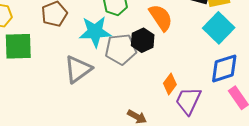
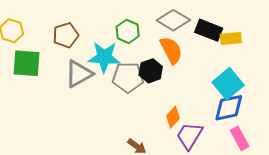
cyan square: (219, 28) -> (228, 84), moved
gray triangle: (78, 69) -> (79, 74), moved

